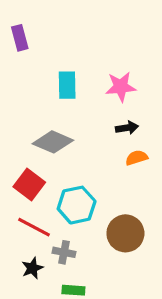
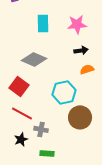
cyan hexagon: (77, 205) -> (64, 92), moved

